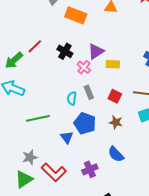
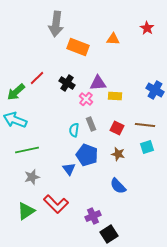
purple triangle: (96, 51) -> (98, 83), turned 30
green line: (38, 118) -> (27, 150), moved
gray star: (30, 157) -> (32, 177), moved
purple cross: (90, 169) -> (93, 216), moved

